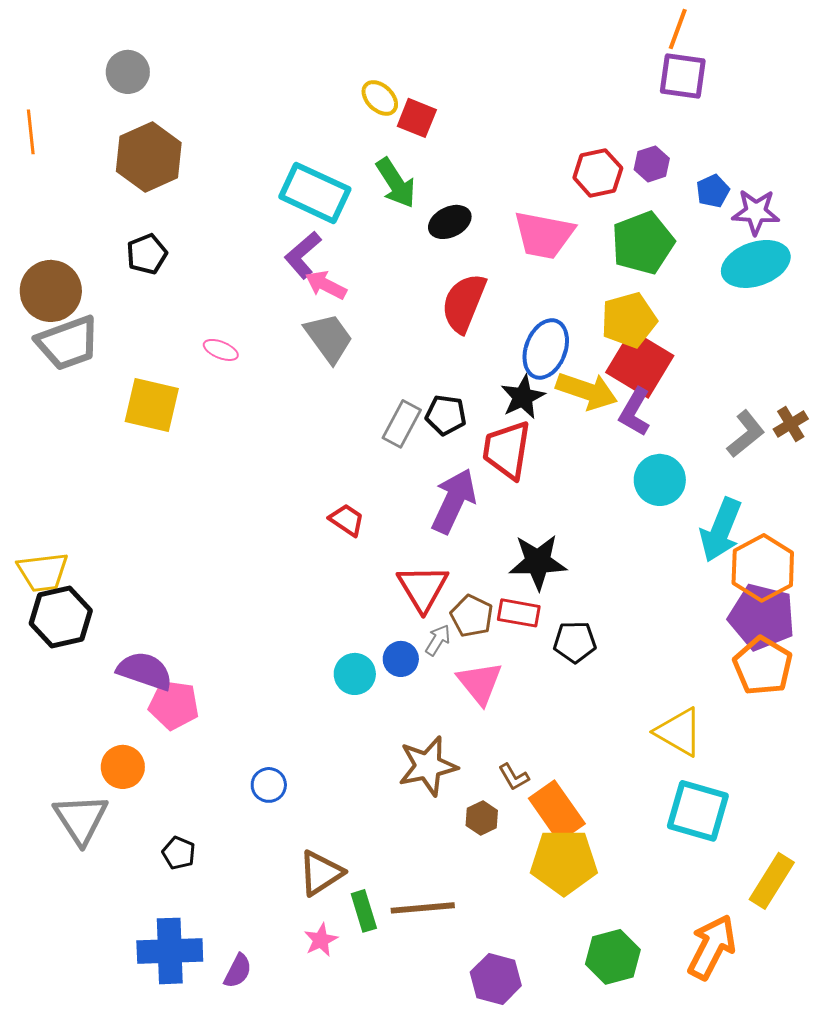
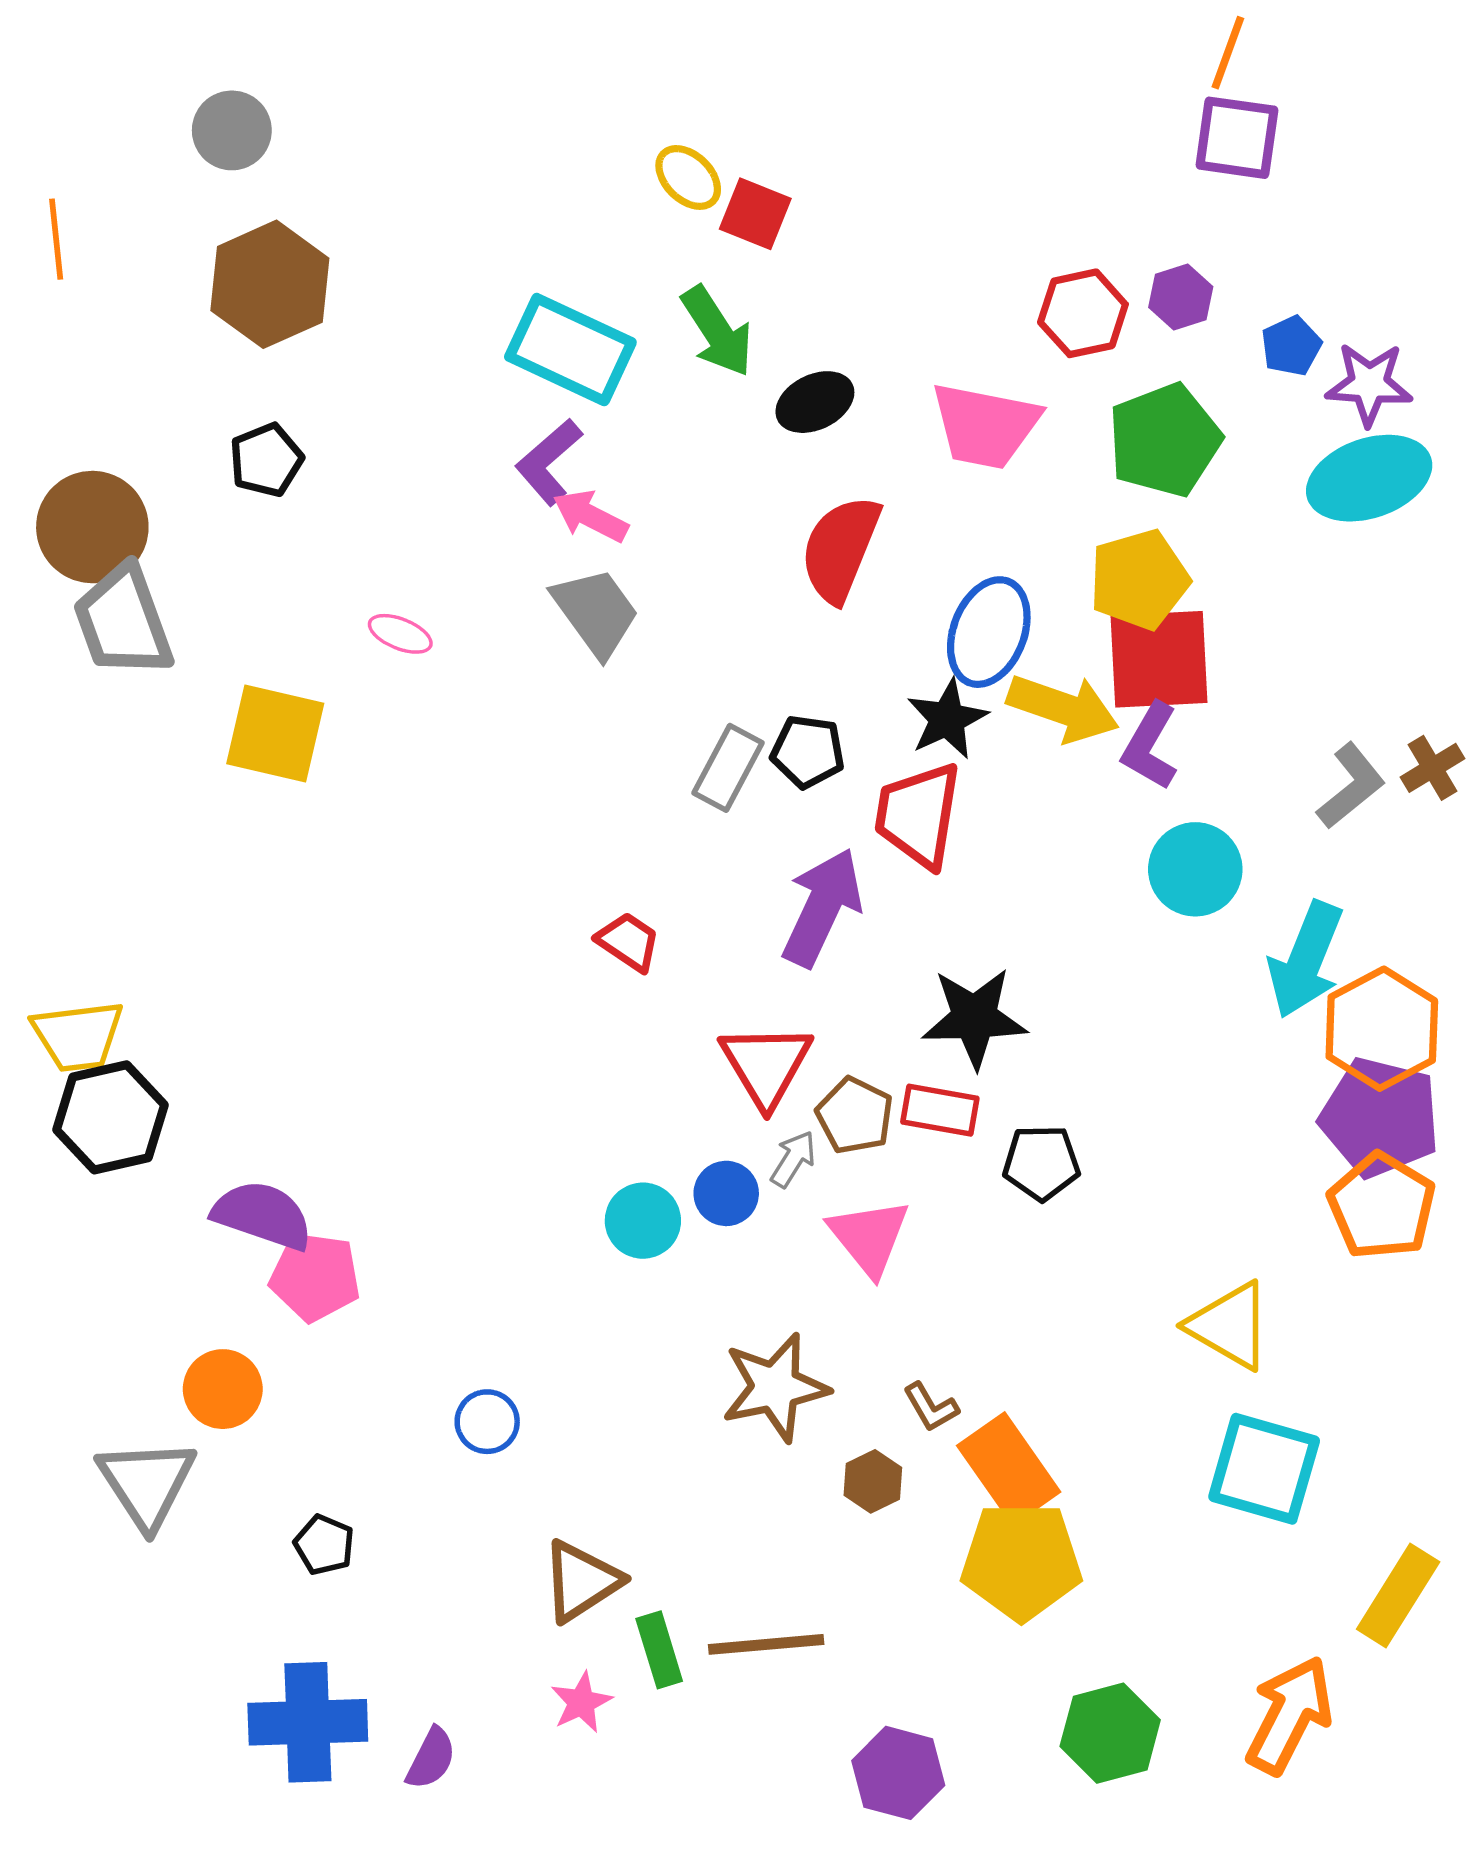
gray trapezoid: (68, 343) -> (123, 621), turned 90
red square: (640, 364) -> (1159, 659), turned -34

